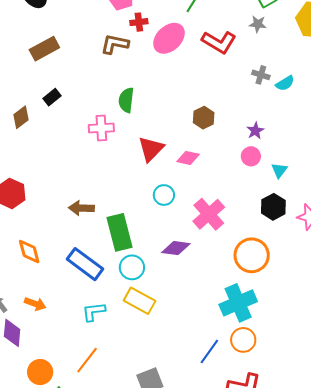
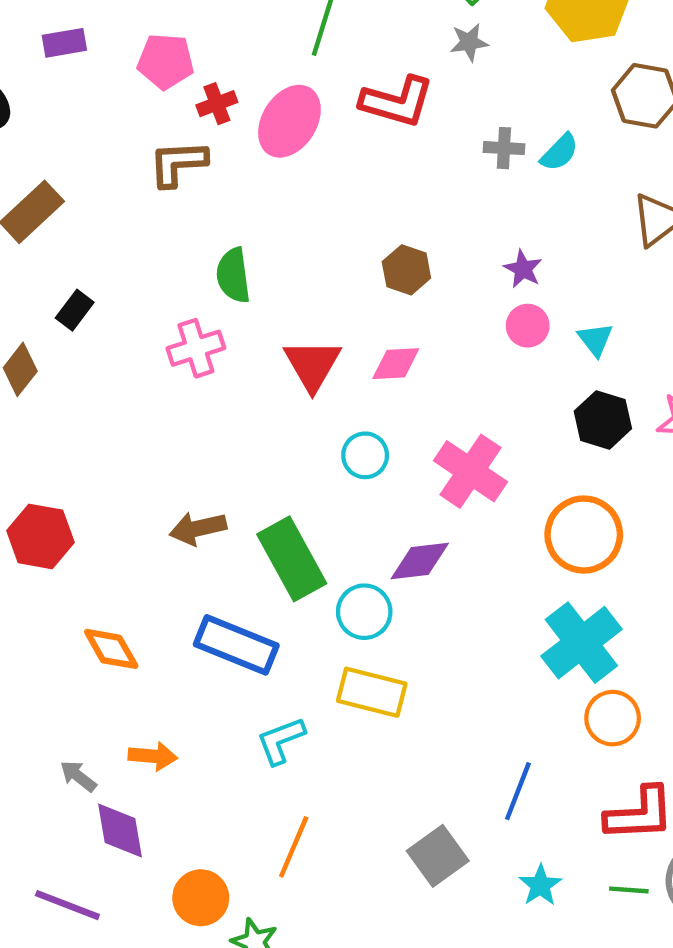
cyan circle: (132, 267) -> (364, 612), moved
blue line: (209, 352) -> (518, 791), moved

